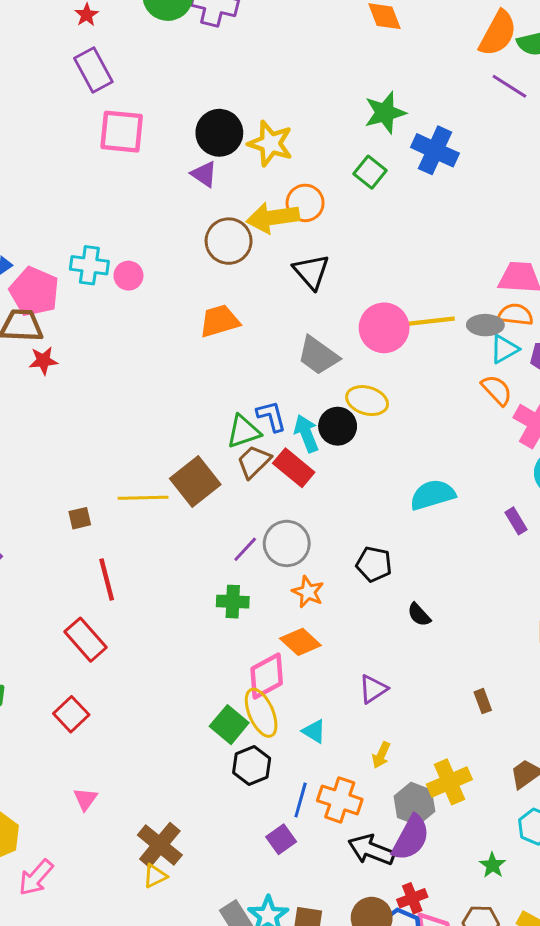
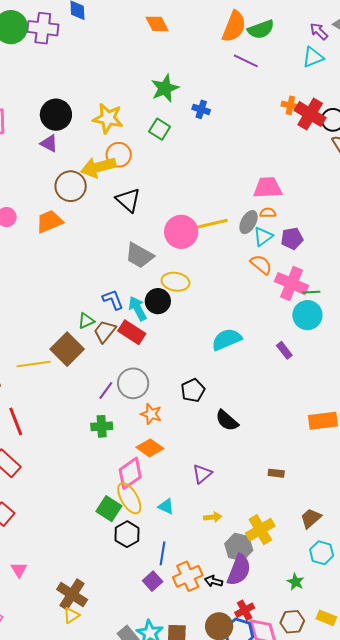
yellow star: (270, 144) -> (108, 118), moved
blue cross: (435, 150) -> (201, 109), size x0.6
orange semicircle: (516, 315) -> (268, 213), size x0.7
orange trapezoid: (219, 321) -> (49, 221), moved
gray ellipse: (485, 325) -> (248, 222), turned -55
green triangle: (243, 432) -> (86, 321), moved, size x0.7
black pentagon: (374, 564) -> (193, 390), turned -30
black semicircle: (419, 615) -> (227, 420), size x1.4
brown rectangle: (483, 701) -> (276, 473), turned -56
yellow arrow: (381, 755) -> (213, 517), turned -114
orange cross: (340, 800) -> (188, 576), moved, turned -36
black arrow: (371, 850) -> (214, 581), size x0.6

